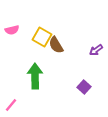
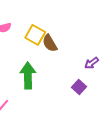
purple arrow: (96, 50) -> (92, 63), moved

